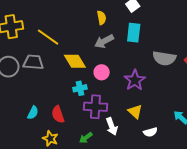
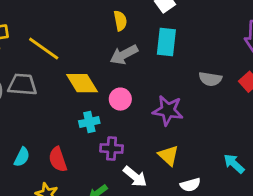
gray semicircle: (164, 58) -> (210, 79), size x0.7
purple star: (135, 80) -> (168, 110), turned -30
purple cross: (95, 107) -> (112, 148), size x0.7
white arrow: (112, 126) -> (135, 177), turned -30

